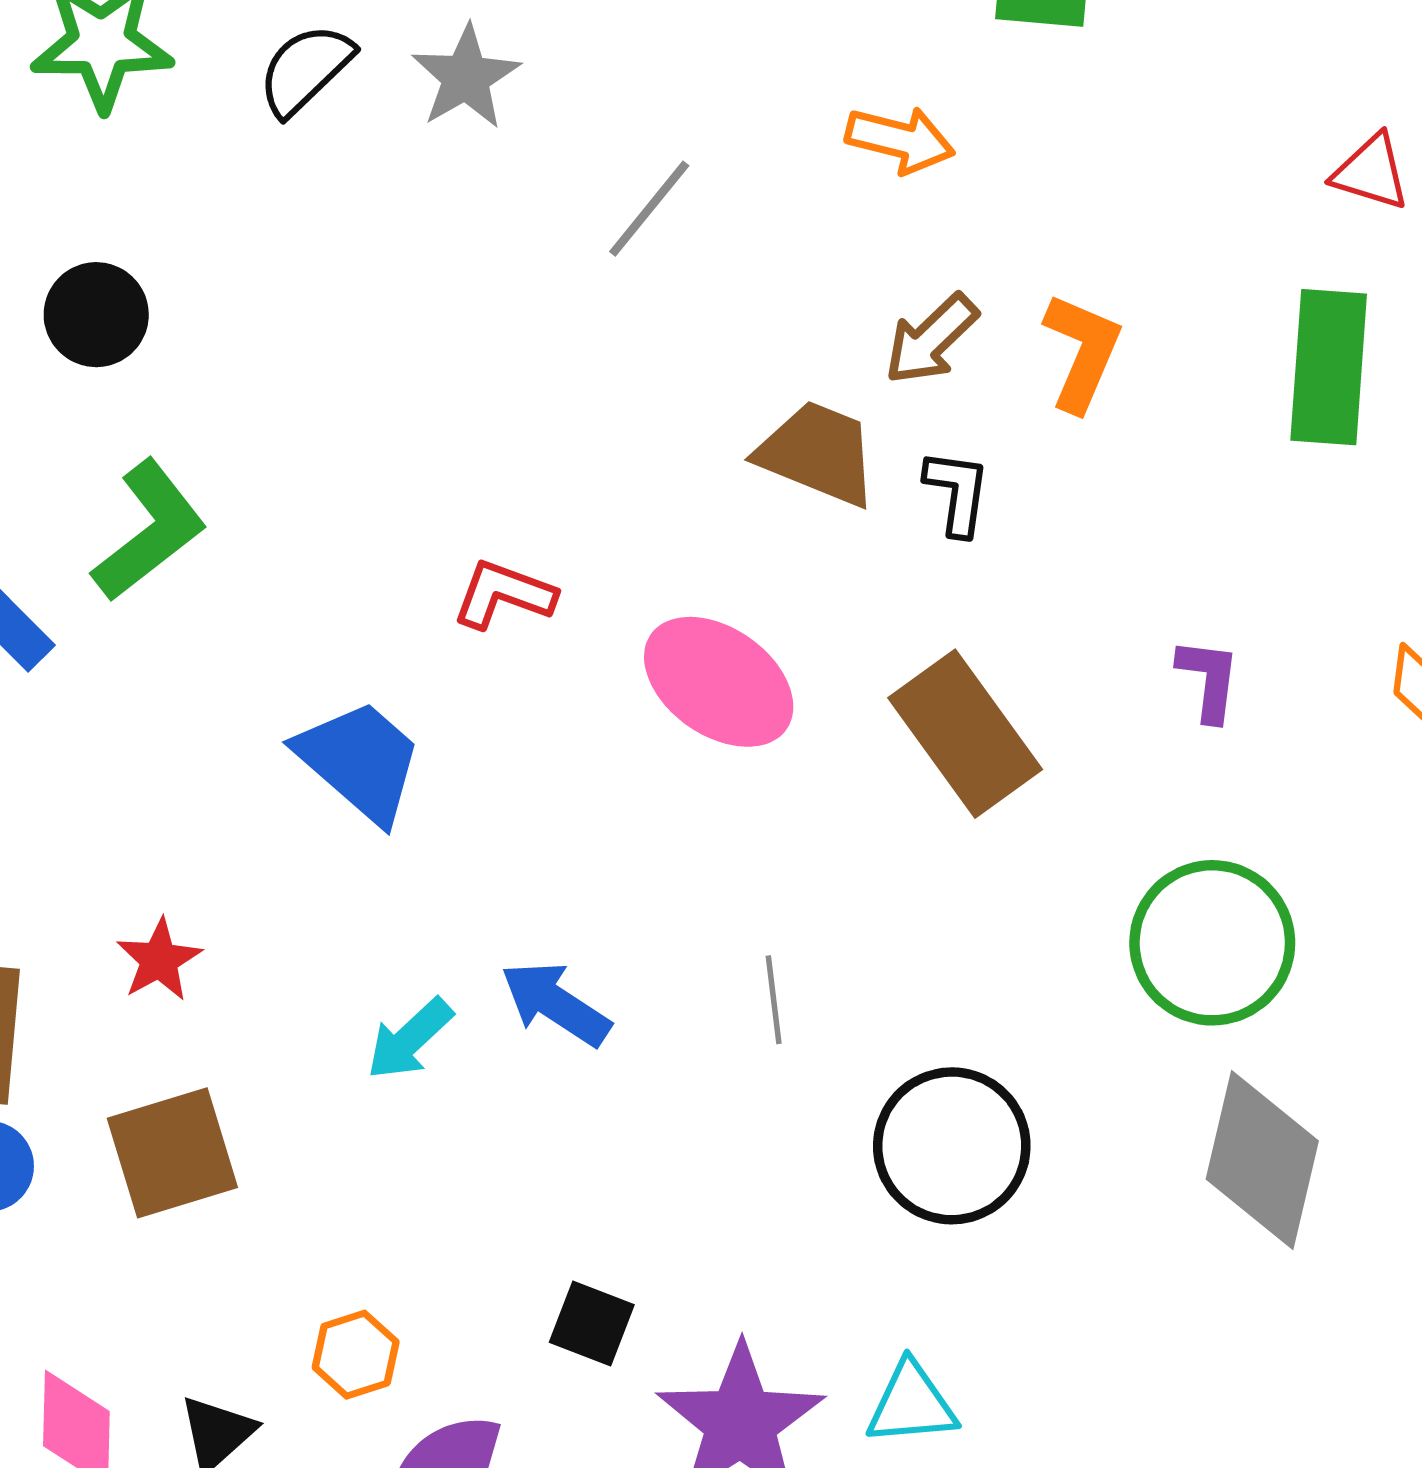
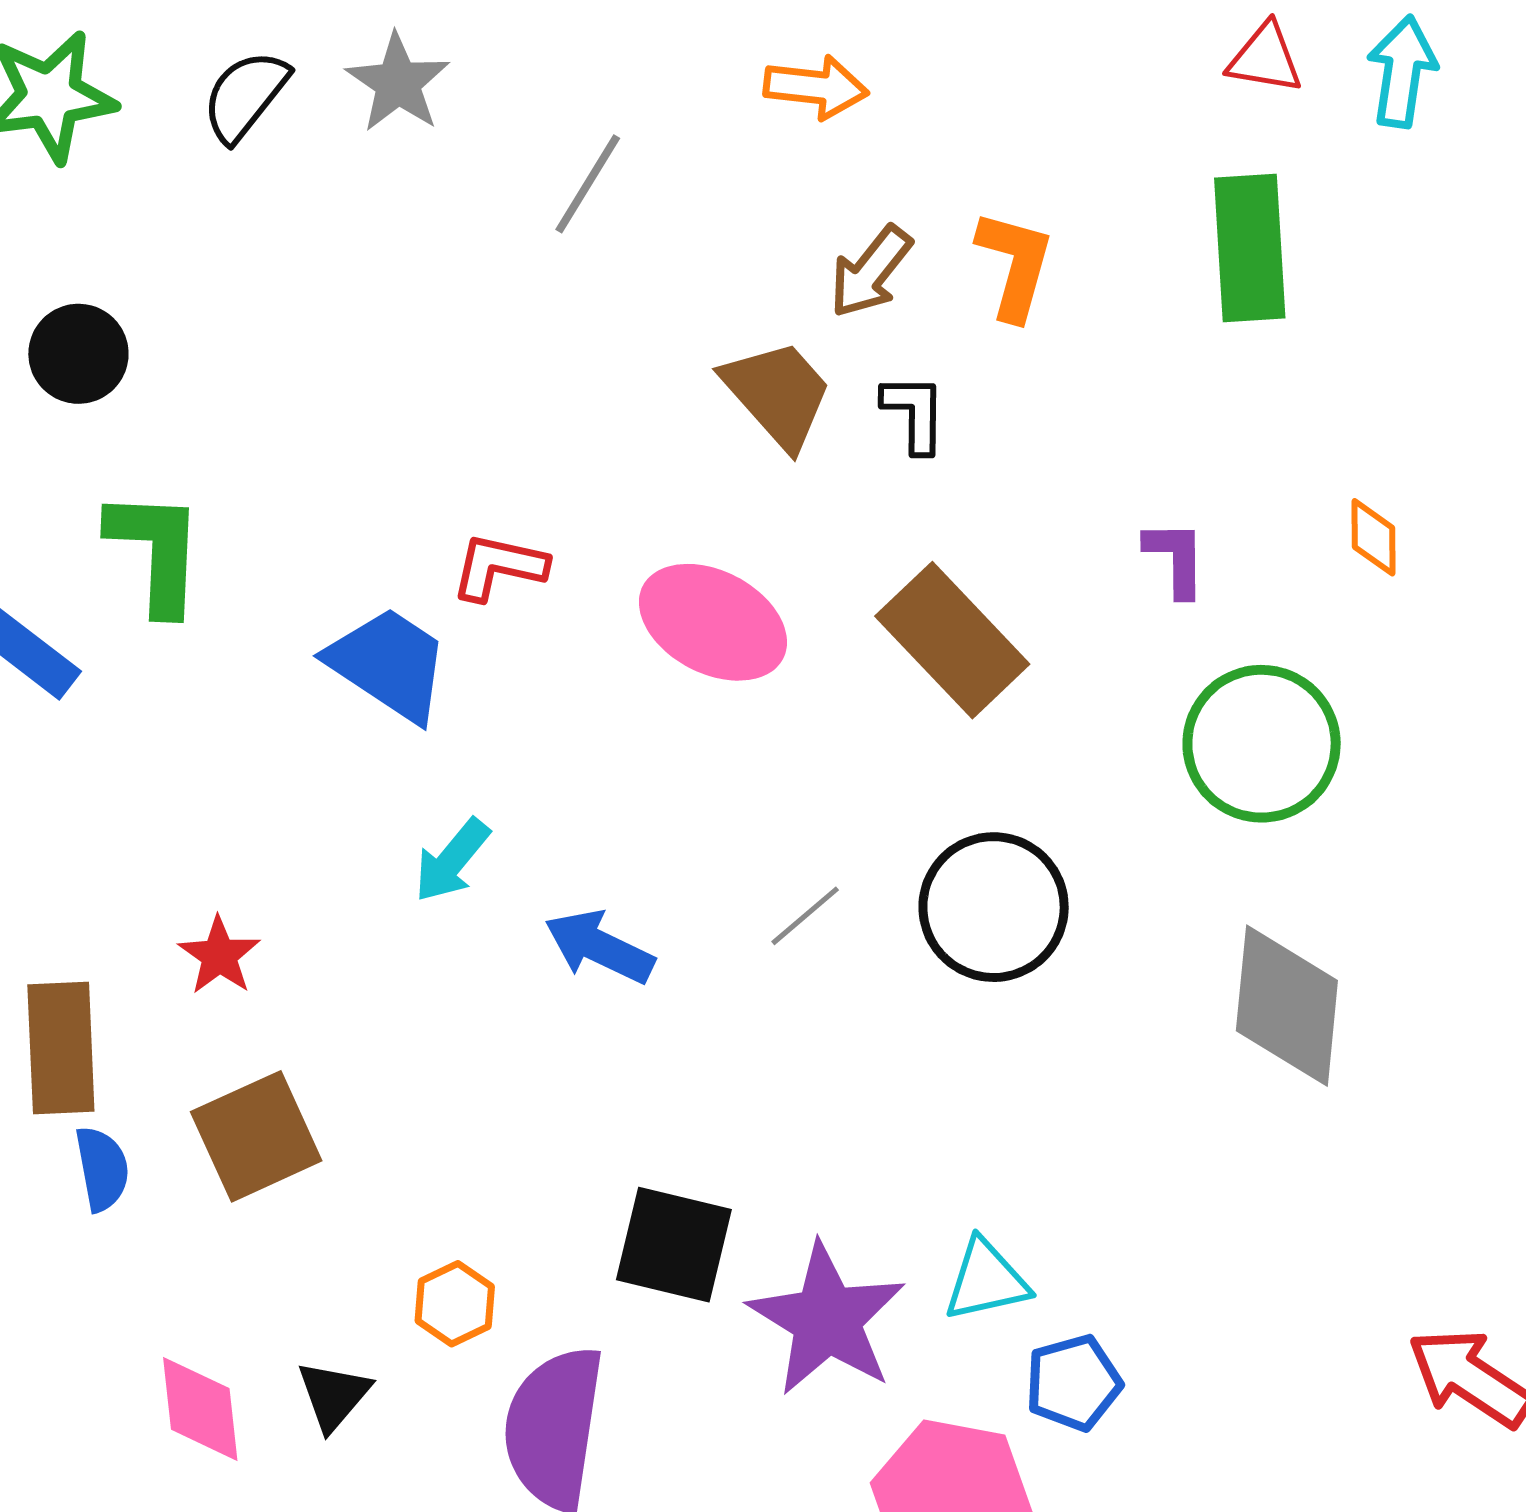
brown trapezoid: (818, 453) -> (778, 394), turned 34
green L-shape: (149, 531) -> (156, 551), turned -42
blue trapezoid: (360, 761) -> (389, 664), moved
green circle: (1212, 943) -> (1262, 744), moved
gray line: (774, 1000) -> (805, 916), turned 64
cyan arrow: (410, 1039) -> (452, 860), moved
black circle: (952, 1146) -> (994, 907), moved
black square: (592, 1324) -> (674, 1245), size x1.5

